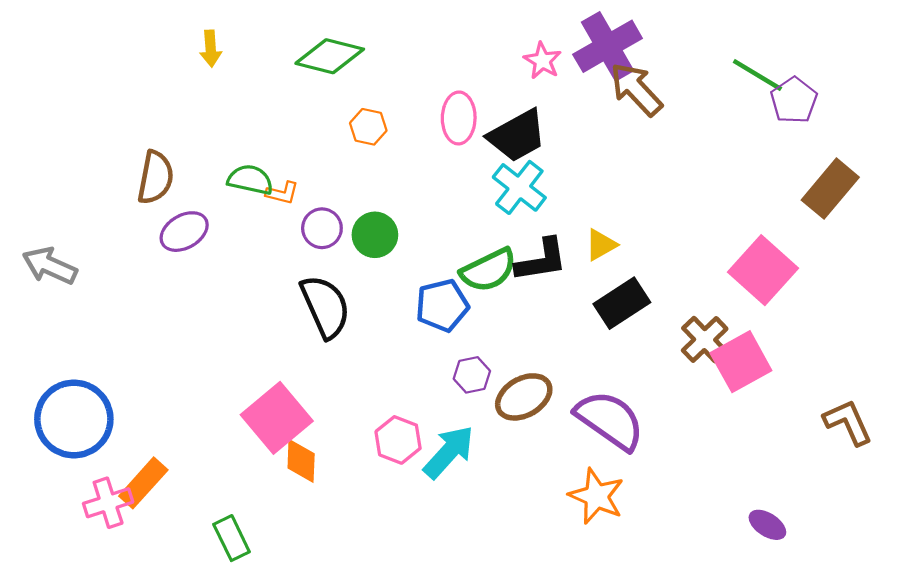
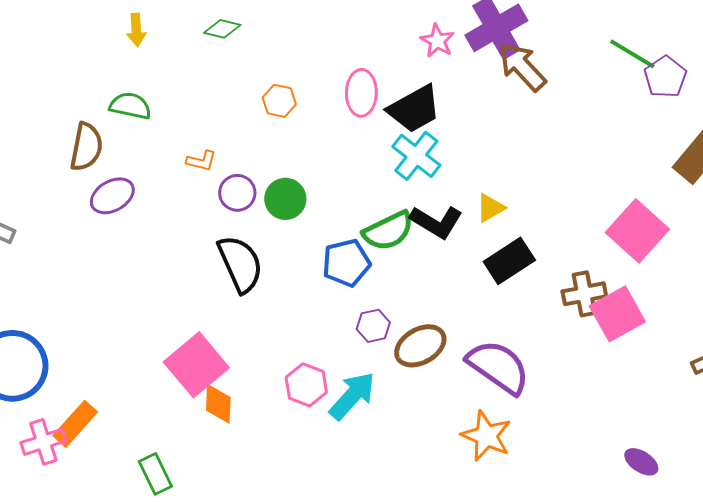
green diamond: (330, 56) -> (222, 29), moved, size x0.6
green semicircle: (250, 180) -> (130, 106), moved
black L-shape: (541, 260) -> (436, 222), turned 40
brown cross: (705, 340) -> (584, 294), turned 33

